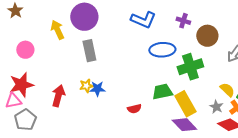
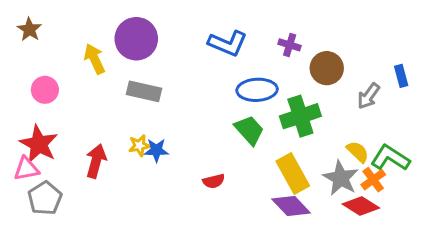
gray rectangle: (89, 51) -> (144, 91), turned -65
red star: (21, 85) -> (39, 144), turned -30
green trapezoid: (162, 92) -> (249, 130), moved, turned 60
gray star: (216, 107) -> (341, 178), size x1.6

